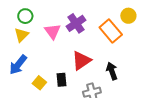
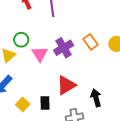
green circle: (25, 16) -> (21, 40), moved
orange rectangle: (111, 31) -> (90, 42), moved, size x0.7

